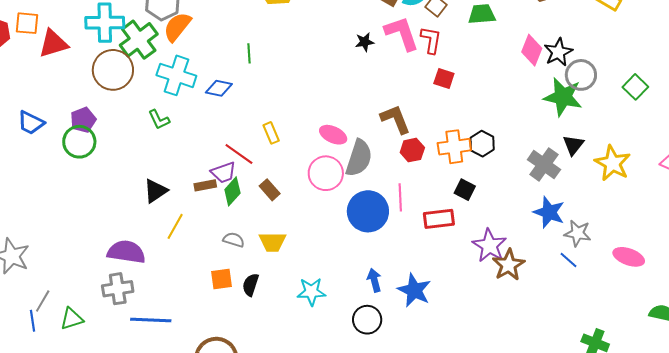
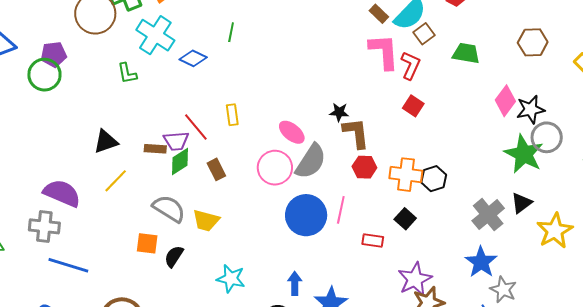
black star: (365, 42) -> (339, 112), moved
red rectangle: (439, 219) -> (373, 240), size x0.7
gray semicircle: (234, 240) -> (169, 209), size x1.6

